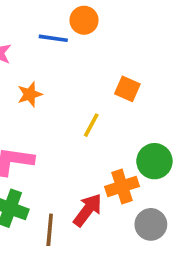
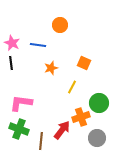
blue line: (53, 38) -> (38, 45), moved
orange star: (30, 94) -> (51, 68), moved
yellow line: (91, 125) -> (72, 87), moved

